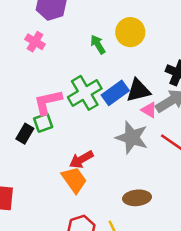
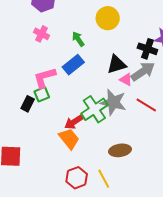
pink cross: (35, 42) -> (41, 34), moved
green arrow: (98, 44) -> (78, 39), moved
green cross: (85, 93) -> (94, 109), moved
blue rectangle: (115, 93) -> (73, 65), moved

